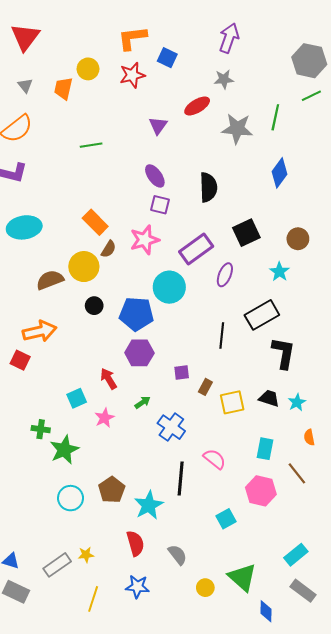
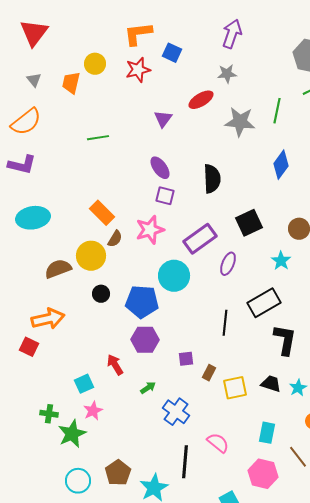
pink star: (104, 418) -> (93, 411), moved

